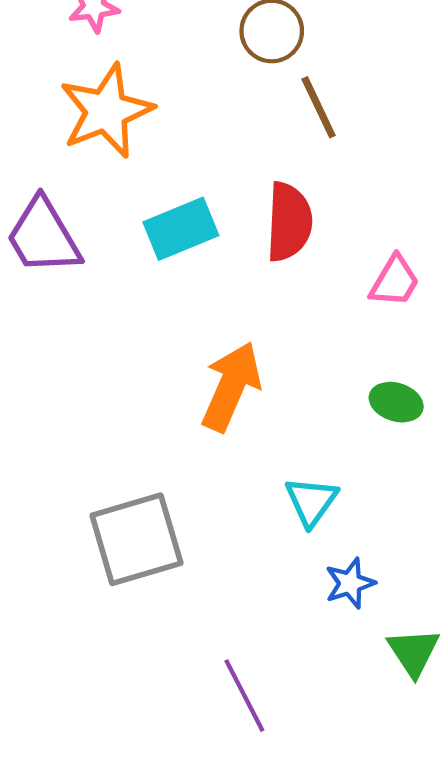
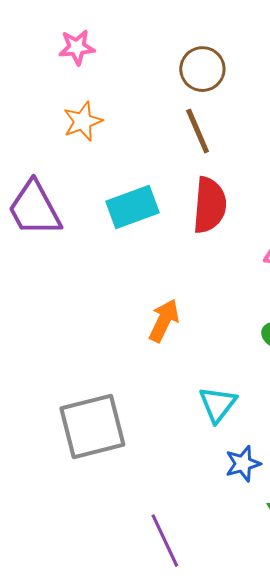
brown line: (319, 107) -> (198, 131), moved
orange star: (106, 111) -> (83, 121), size x0.6
orange arrow: (231, 386) -> (164, 321), size x0.7

